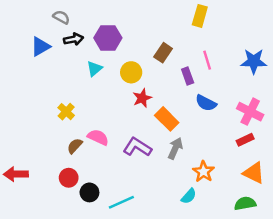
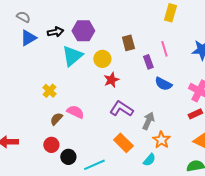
yellow rectangle: (200, 16) -> (170, 13), moved
gray semicircle: (61, 17) -> (23, 17), moved
brown rectangle: (163, 53) -> (128, 43), turned -49
cyan triangle: (94, 69) -> (72, 56), size x1.6
orange rectangle: (167, 119) -> (123, 143), moved
purple L-shape: (137, 147) -> (121, 109), moved
gray arrow: (175, 148) -> (148, 121), moved

